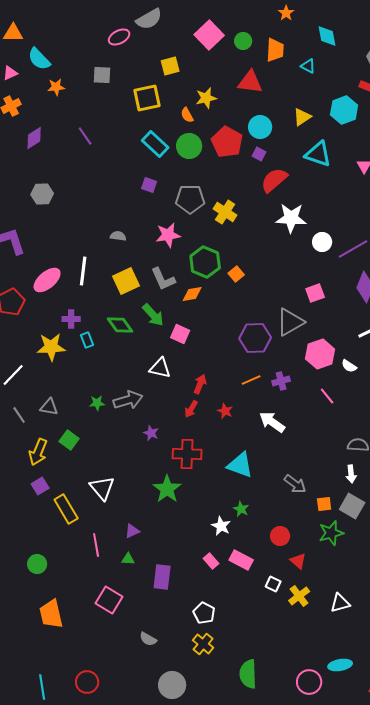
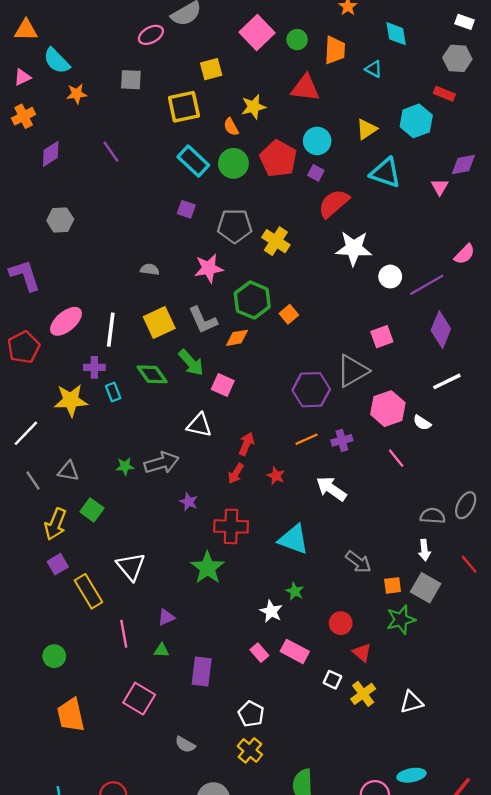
white line: (83, 271) -> (111, 330), moved

